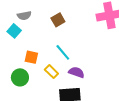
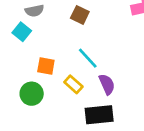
brown square: (58, 20) -> (80, 15), turned -32
purple semicircle: (76, 72) -> (107, 84), turned 49

